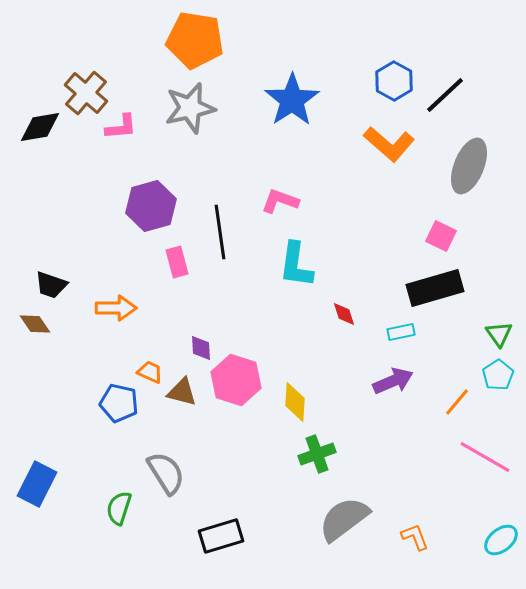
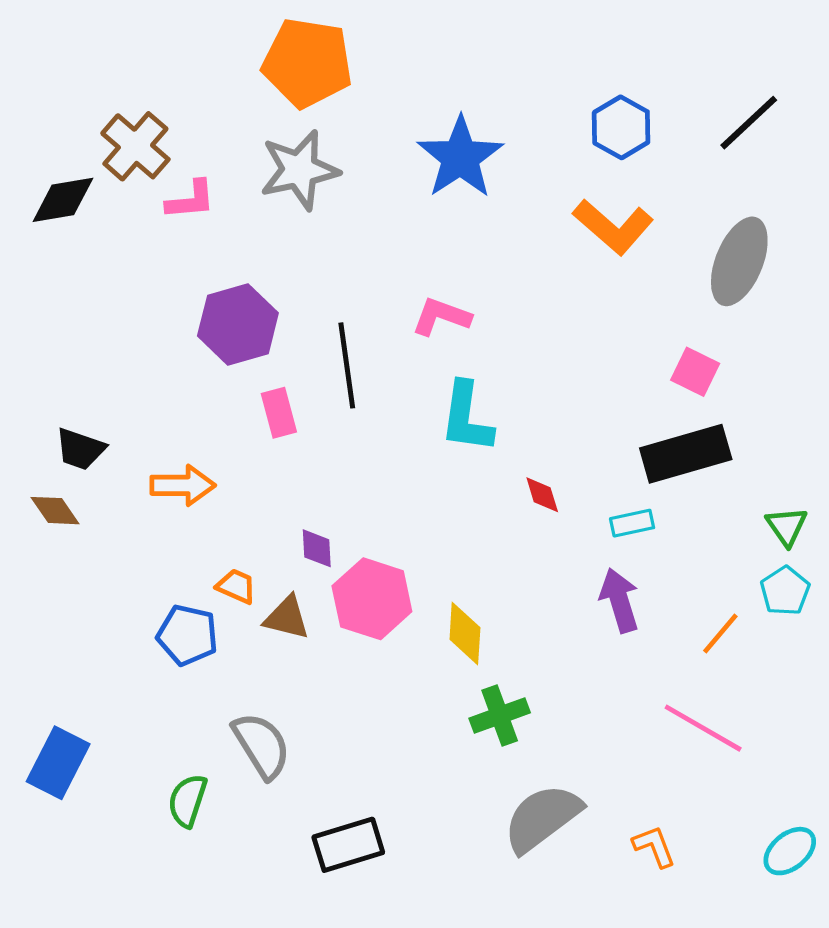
black line: (445, 95) -> (749, 123), moved
purple arrow: (393, 381) -> (619, 600), turned -84
pink line: (485, 457) -> (703, 728), moved

